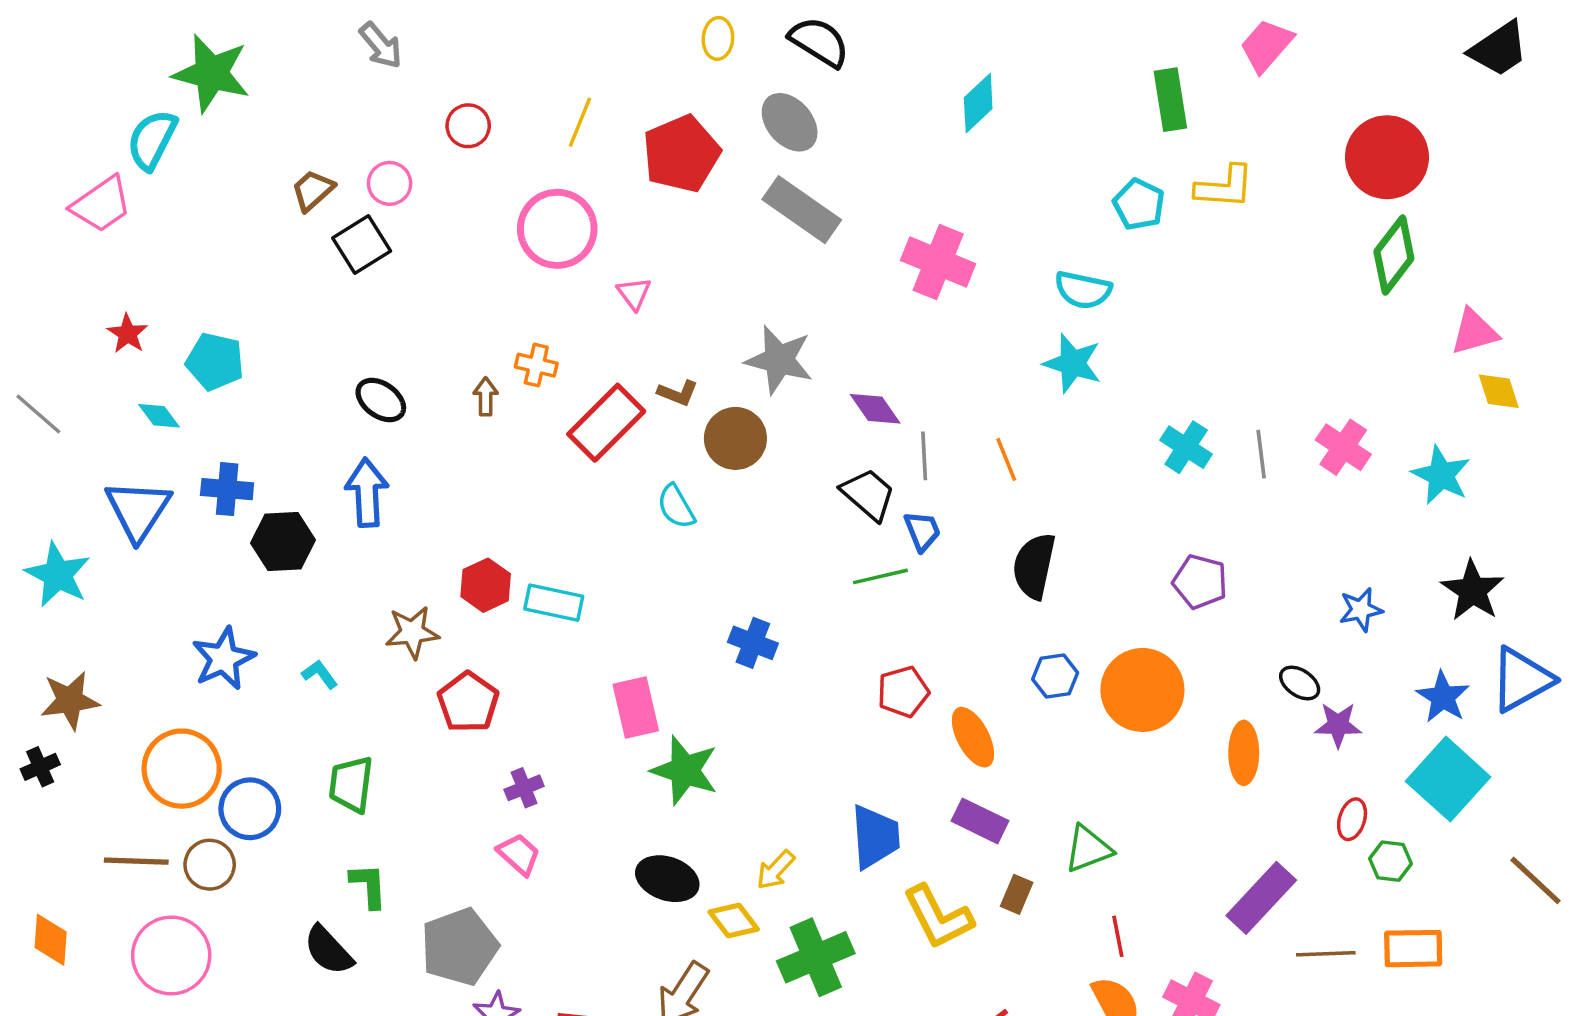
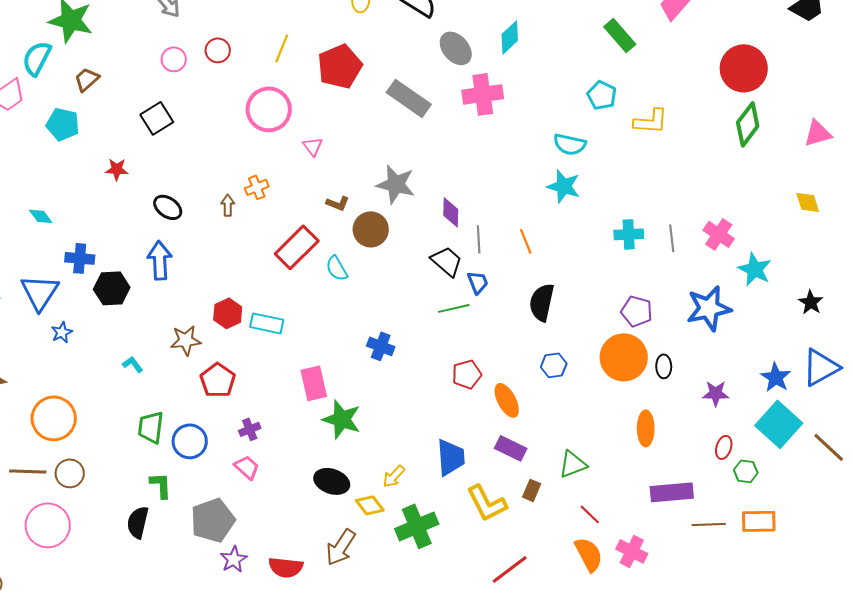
green rectangle: (1170, 100) -> (620, 35), turned -32
gray ellipse: (790, 122) -> (456, 48), moved
pink circle: (390, 183) -> (174, 59), moved
yellow L-shape: (1225, 187) -> (651, 121), moved
brown trapezoid: (313, 190) -> (87, 79), moved
pink cross: (938, 262) -> (483, 94), moved, turned -30
pink triangle: (1474, 332) -> (818, 133), moved
red star: (128, 334) -> (117, 169), moved, turned -30
cyan pentagon: (215, 362) -> (63, 124), moved
orange cross: (536, 365) -> (257, 187), turned -35
purple diamond: (875, 409) -> (451, 212), turned 36
red rectangle: (606, 423) -> (297, 247), moved
cyan cross: (1186, 447) -> (629, 234), turned -36
cyan star: (1441, 475) -> (755, 269), moved
blue triangle: (138, 510) -> (40, 292), moved
black star: (1473, 590) -> (811, 302), moved, size x0.7
blue star: (1361, 610) -> (709, 308), moved, size x1.8
blue star: (224, 659) -> (62, 332), moved, size x0.6
black ellipse: (1300, 683) -> (664, 366), moved, turned 55
orange circle: (1142, 690) -> (624, 357), moved
orange ellipse: (1244, 753) -> (646, 428), moved
blue circle: (250, 809) -> (190, 441), moved
brown line: (1535, 880) -> (829, 447), moved
purple rectangle: (1261, 898) -> (672, 492), turned 42
red line: (1118, 936) -> (590, 514), turned -35
black semicircle: (328, 950) -> (138, 522), turned 56

